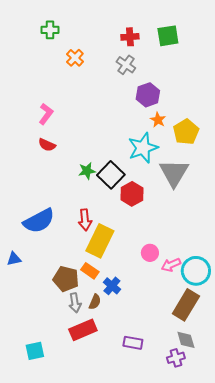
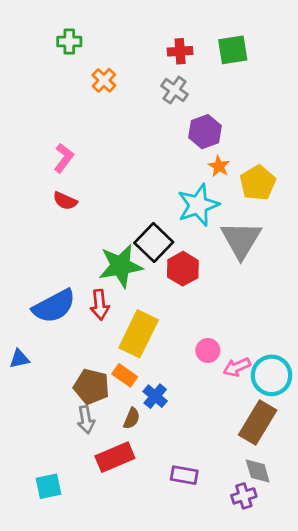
green star: (87, 171) -> (121, 266), moved, size x1.8
red arrow: (85, 220) -> (100, 305), moved
gray arrow: (75, 303) -> (86, 420), moved

